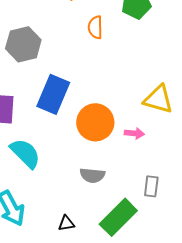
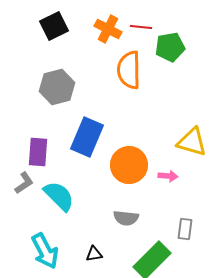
orange semicircle: (95, 27) -> (129, 70), size x1.6
black triangle: (66, 223) -> (94, 254), moved

